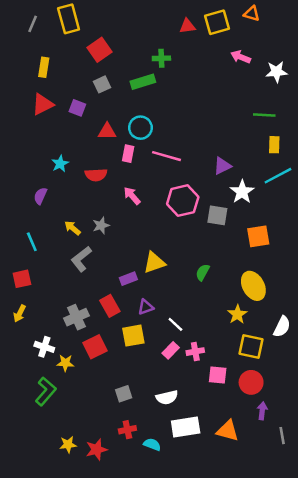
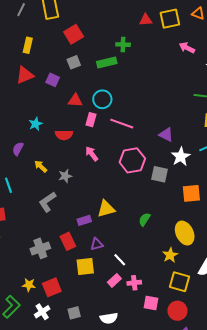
purple triangle: (222, 166) -> (166, 135), turned 49
yellow arrow: (73, 228) -> (41, 166), moved
white cross: (44, 347) -> (42, 312), moved, turned 35
red square: (95, 347) -> (52, 287), moved

